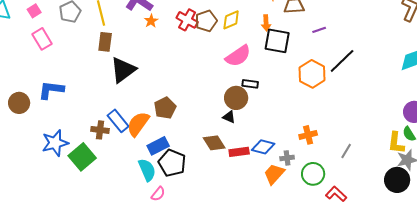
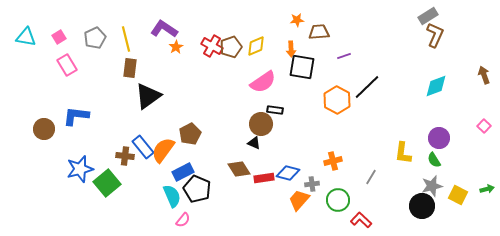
yellow L-shape: (396, 143) -> (403, 153), moved

